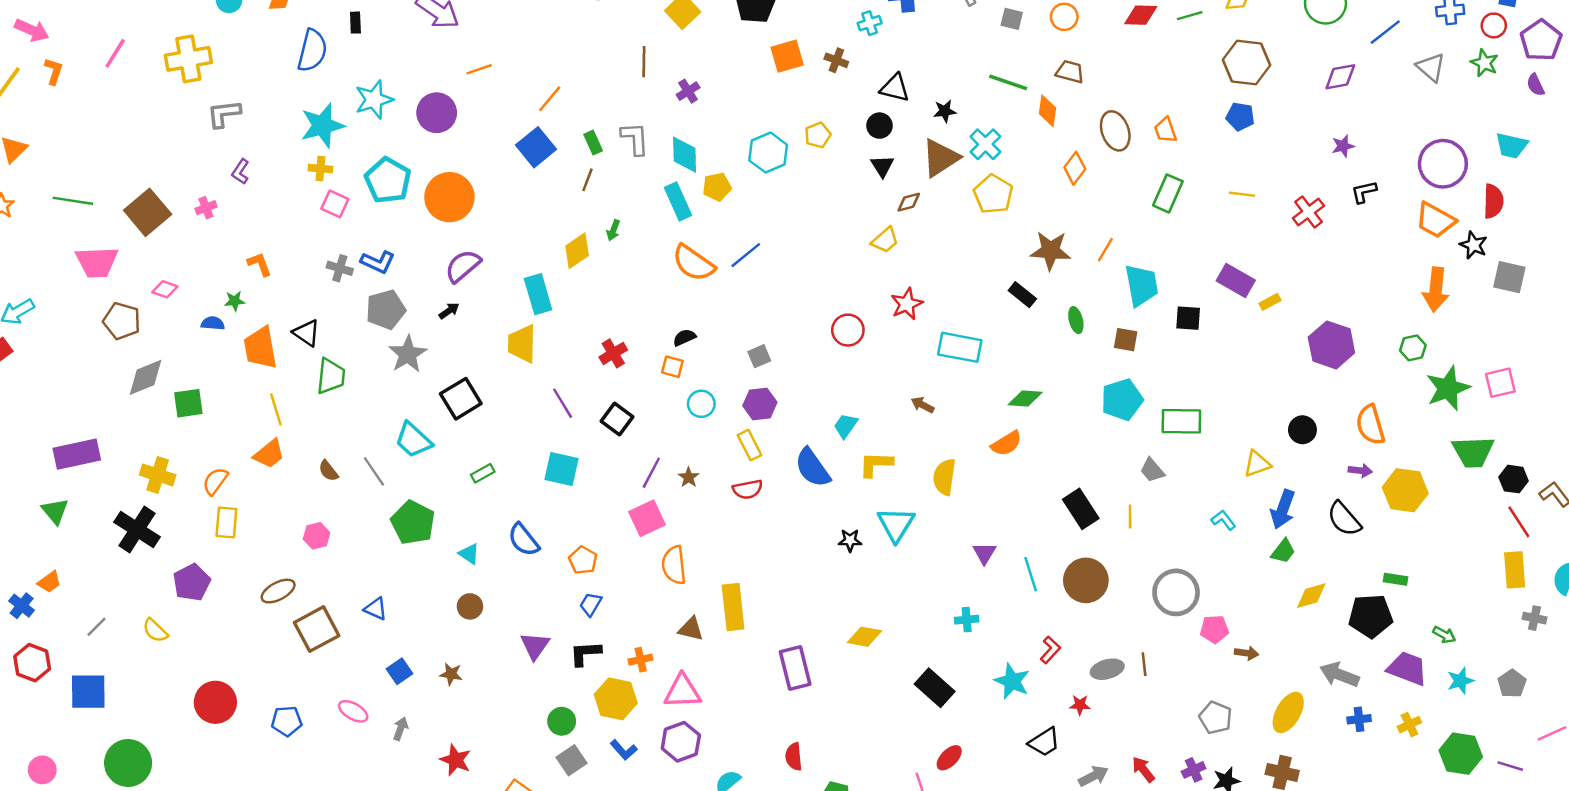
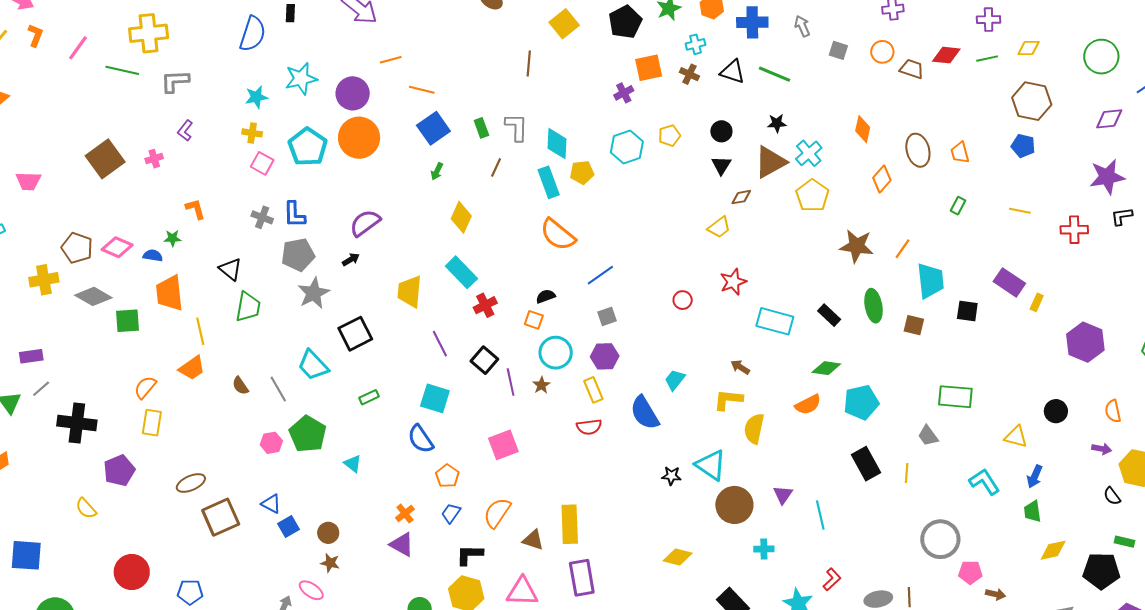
cyan cross: (870, 23) -> (696, 44), moved
pink line: (115, 53) -> (78, 48), moved
brown trapezoid: (1070, 72) -> (912, 69), moved
green line: (1008, 82) -> (775, 74), moved
black triangle: (895, 88) -> (733, 72), moved
purple cross: (688, 91) -> (624, 93), moved
orange line: (550, 99) -> (422, 90), moved, turned 60
cyan star: (322, 125) -> (256, 97), size x0.6
purple star: (1343, 146) -> (1107, 177), size x1.8
brown line: (587, 180) -> (496, 167), moved
green rectangle: (1168, 193) -> (958, 206), size x0.6
orange circle: (449, 197) -> (359, 138), moved
green line: (73, 201) -> (122, 70), moved
red cross: (1308, 212) -> (1074, 230), turned 32
green arrow: (613, 230) -> (437, 171), moved
yellow diamond: (577, 251) -> (461, 217), turned -36
blue line: (746, 255) -> (600, 275), moved
pink trapezoid: (97, 262) -> (28, 181), moved, size x0.7
blue L-shape: (378, 262) -> (294, 214), turned 60
pink diamond: (165, 289) -> (117, 247), moved, size x1.4
cyan rectangle: (538, 294) -> (461, 272), moved, turned -32
black rectangle: (1022, 295) -> (829, 315), moved
yellow rectangle: (1270, 302) -> (1037, 302), turned -42
green ellipse: (1076, 320) -> (873, 306), size x1.5
red circle: (848, 330) -> (683, 300), size x0.7
orange trapezoid: (260, 348) -> (169, 293), moved
gray diamond: (146, 377) -> (93, 296), turned 48
cyan pentagon: (1122, 400) -> (861, 402), moved
cyan circle: (701, 404) -> (556, 353), size x1.4
orange semicircle: (1370, 425) -> (1113, 411), size x0.7
purple rectangle: (77, 454) -> (31, 356), size x0.6
yellow L-shape: (876, 464) -> (728, 400), moved
yellow triangle: (1257, 464) -> (1016, 437), turned 30
purple line: (651, 473) -> (511, 382), moved, turned -44
yellow cross: (158, 475) -> (44, 280), moved, turned -32
brown star: (689, 477) -> (542, 385), moved
blue arrow: (1283, 509) -> (1035, 476), size x0.7
black semicircle: (1344, 519) -> (1112, 496), moved, size x0.6
cyan L-shape: (1223, 520) -> (984, 482), size x1.5
cyan triangle: (896, 524) -> (711, 465), turned -32
black cross: (137, 530) -> (77, 423), turned -30
pink hexagon: (317, 536) -> (271, 443), moved
blue semicircle: (524, 540) -> (421, 439), moved
green trapezoid: (1283, 551) -> (1032, 511), turned 130
orange semicircle: (674, 565) -> (497, 513), moved, turned 36
brown circle: (1086, 580) -> (734, 505), moved
brown circle: (470, 606) -> (328, 533), moved
gray line: (97, 627) -> (41, 389), moved
purple triangle: (535, 646) -> (402, 544), turned -40
black L-shape: (585, 653) -> (470, 555), moved
orange cross: (641, 660) -> (405, 513), moved, turned -30
purple rectangle: (795, 668) -> (582, 578), moved
blue square: (400, 671) -> (288, 526), moved
pink ellipse: (353, 711) -> (311, 590), moved

